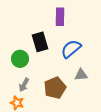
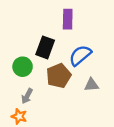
black rectangle: (40, 42) -> (45, 47), turned 36
brown pentagon: (55, 88) -> (59, 76), moved

